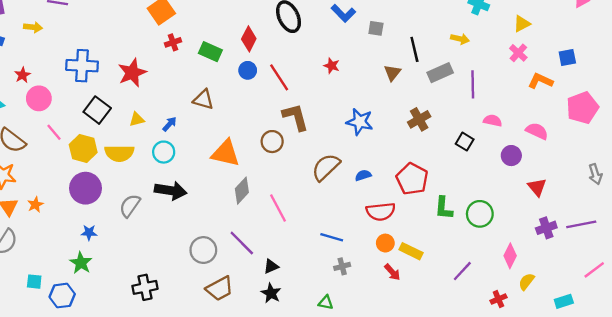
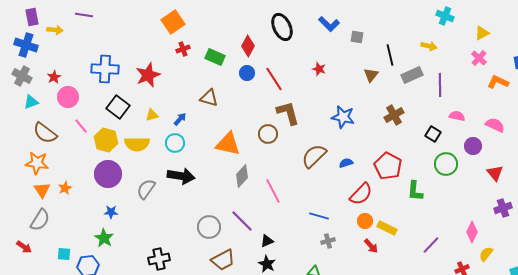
yellow arrow: (33, 27) -> (55, 30), moved
red semicircle: (381, 212) -> (361, 194), turned -40
green circle: (480, 214) -> (446, 164), moved

